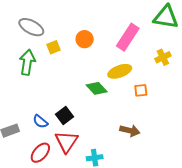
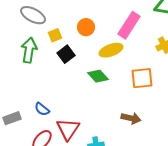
yellow ellipse: (120, 71) -> (111, 50), moved
orange square: (141, 90) -> (142, 78), size x1.6
black square: (64, 116) -> (66, 54), moved

